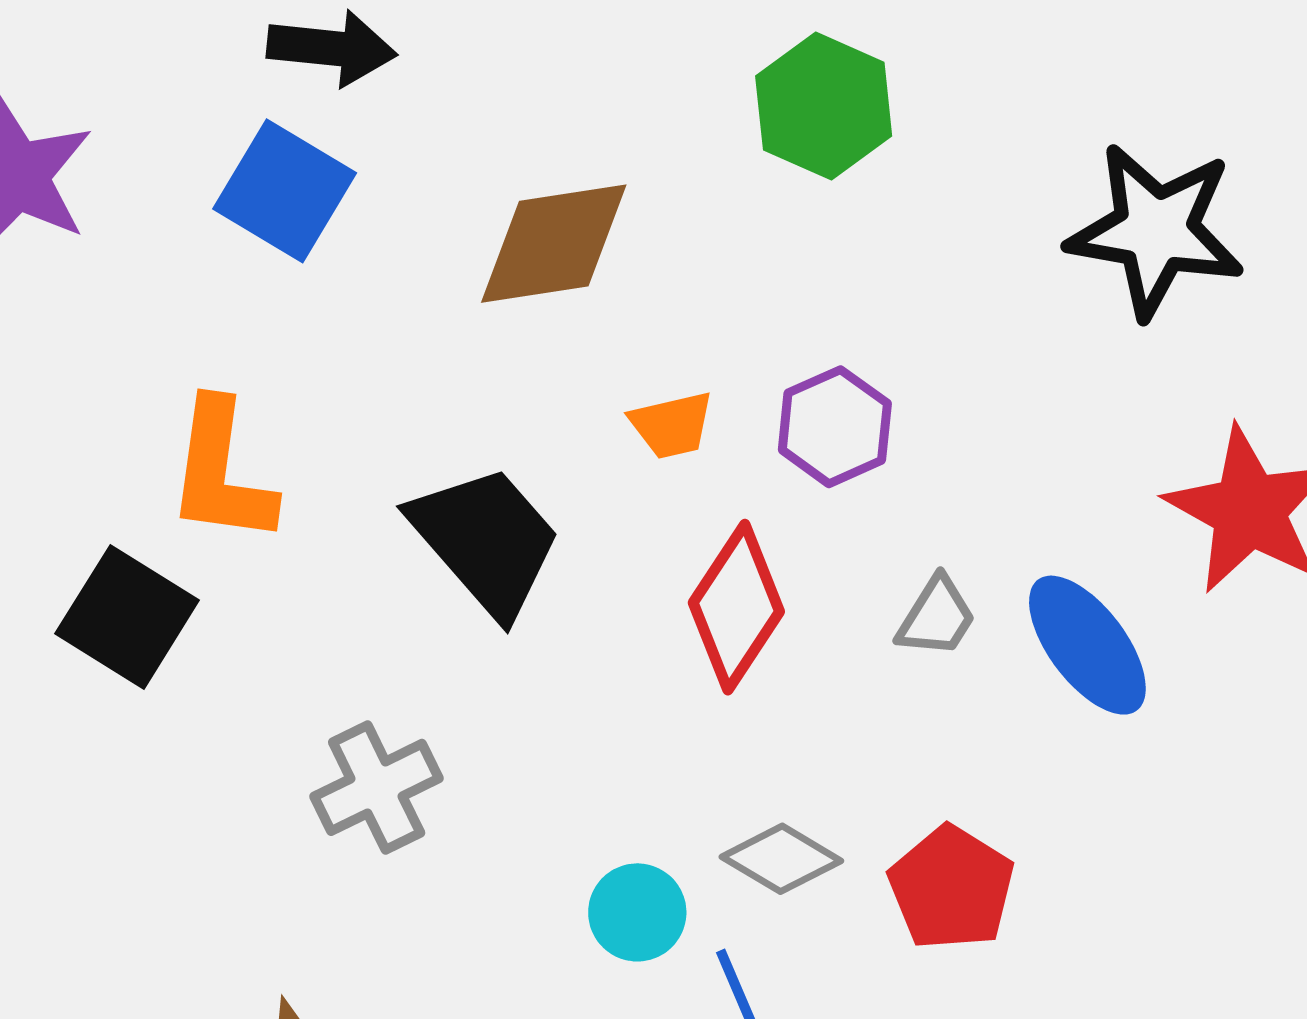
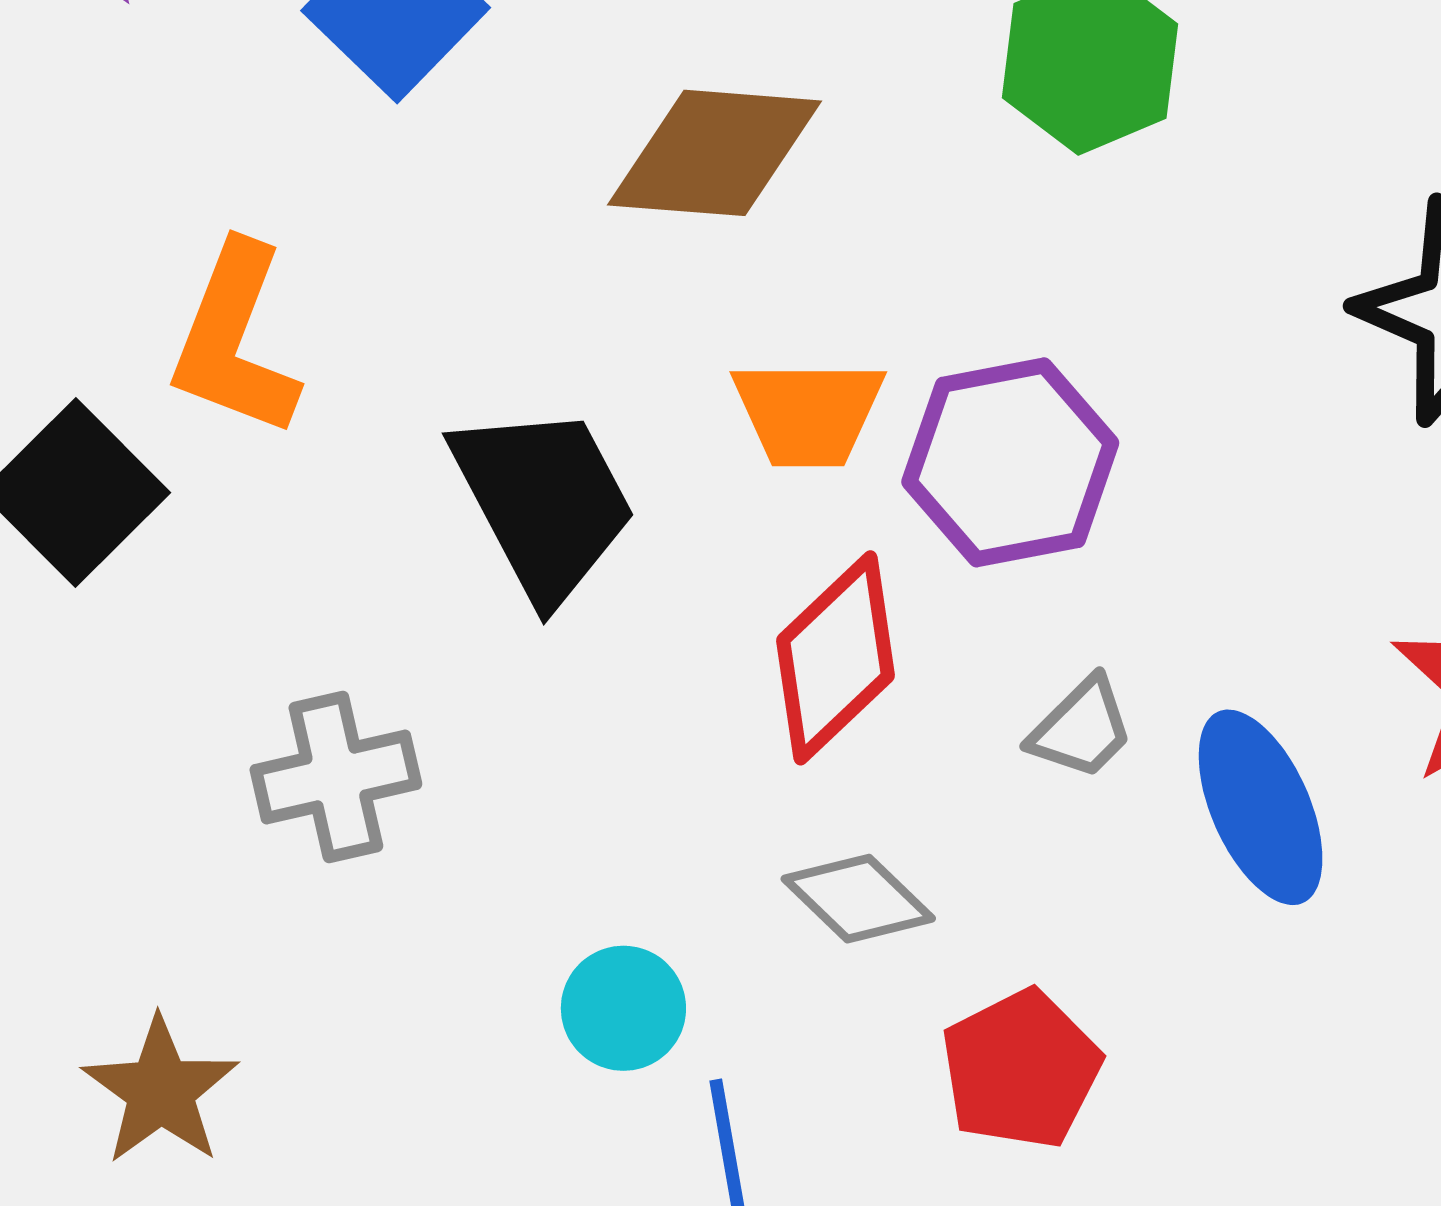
orange trapezoid: (672, 425) -> (808, 413), size x1.4
purple hexagon: (835, 427) -> (1010, 462), size x1.4
gray diamond: (781, 859) -> (858, 899), moved

